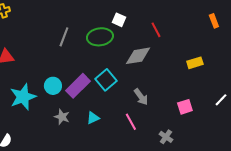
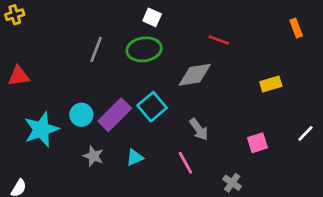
white square: (119, 20) -> (152, 17), moved
red line: (156, 30) -> (219, 40), turned -42

